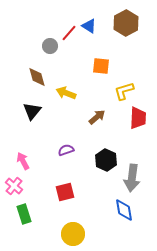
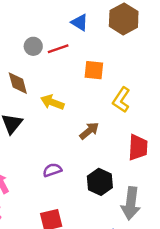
red line: (69, 33) -> (58, 49), moved, turned 30
yellow L-shape: (124, 91) -> (121, 100), turned -40
red trapezoid: (138, 118) -> (138, 147), moved

